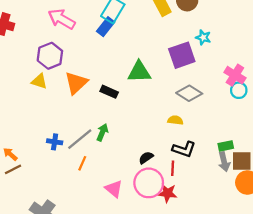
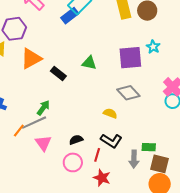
green triangle: (139, 72) -> (89, 63), size x0.7
gray line: (80, 139) -> (34, 123), moved
gray arrow: (224, 162) -> (134, 159), moved
pink circle: (149, 183) -> (73, 162), size x0.7
pink triangle: (114, 189) -> (43, 143), moved
red star: (167, 193) -> (102, 178), moved

